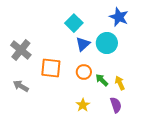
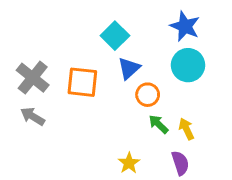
cyan circle: (107, 43) -> (188, 65), moved
orange square: (51, 68) -> (82, 82), moved
orange circle: (84, 72) -> (148, 95), moved
gray arrow: (21, 86) -> (33, 116), moved

